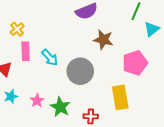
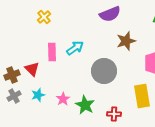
yellow cross: (17, 29) -> (44, 17), moved
brown star: (103, 40) -> (126, 41), turned -30
cyan arrow: (50, 58) -> (75, 48), moved, turned -84

